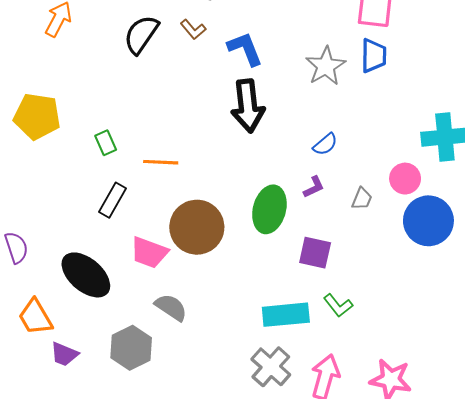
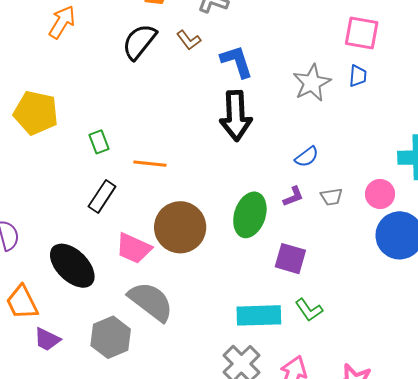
blue trapezoid: (374, 56) -> (358, 76), size x0.7
gray trapezoid: (362, 199) -> (331, 197), moved, turned 55
gray semicircle: (171, 307) -> (151, 302), size x1.5

